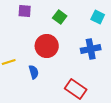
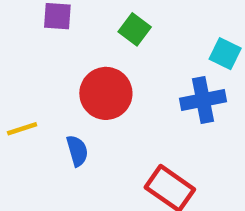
cyan square: (98, 17) -> (225, 54), moved

